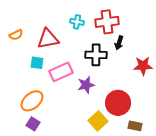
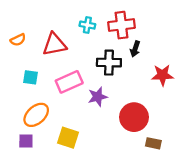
cyan square: (37, 63) -> (30, 77), moved
yellow square: (98, 121) -> (68, 138), moved, turned -30
purple square: (33, 124) -> (26, 141), moved, turned -32

